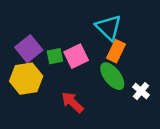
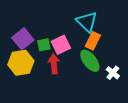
red arrow: (72, 102) -> (54, 64), moved, turned 42

